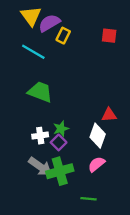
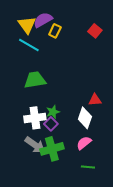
yellow triangle: (31, 16) -> (27, 25), moved
red square: (109, 36) -> (95, 31), turned 32
green trapezoid: (40, 92) -> (35, 80), turned -30
white cross: (40, 136) -> (35, 118), size x1.5
green line: (88, 199) -> (88, 167), moved

